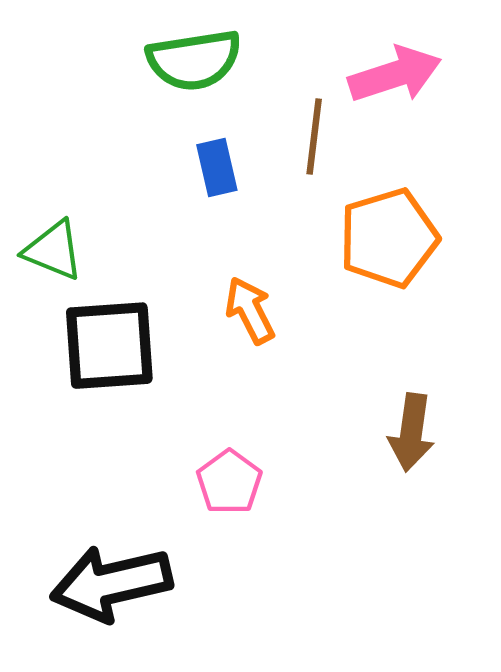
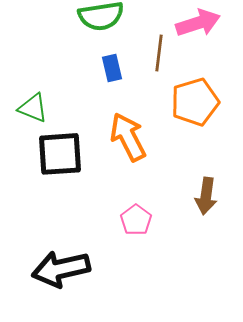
orange arrow: (250, 310) -> (128, 137), size x1.5
pink pentagon: (229, 482) -> (136, 220), moved

